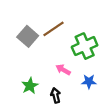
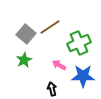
blue star: (89, 81) -> (83, 76), size x1.6
green star: (30, 86) -> (24, 60), moved

